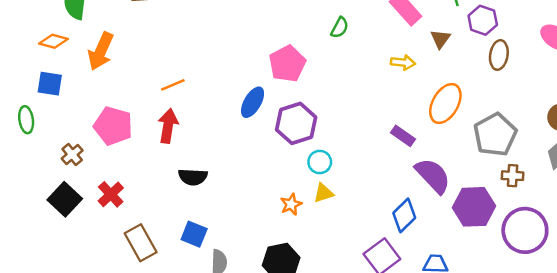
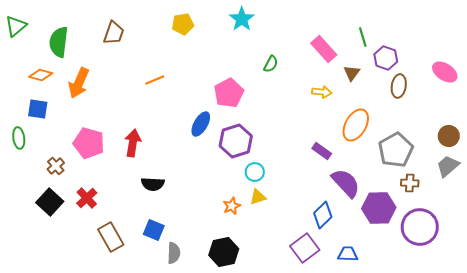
orange line: (173, 85) -> (155, 80), moved

